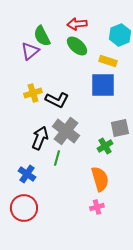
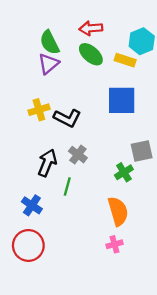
purple triangle: (30, 51) -> (48, 64), moved
yellow rectangle: (108, 61) -> (125, 60), moved
gray cross: (66, 131) -> (78, 155), size x0.6

